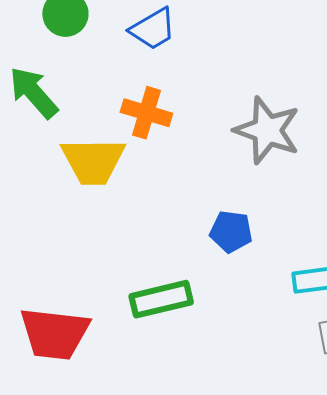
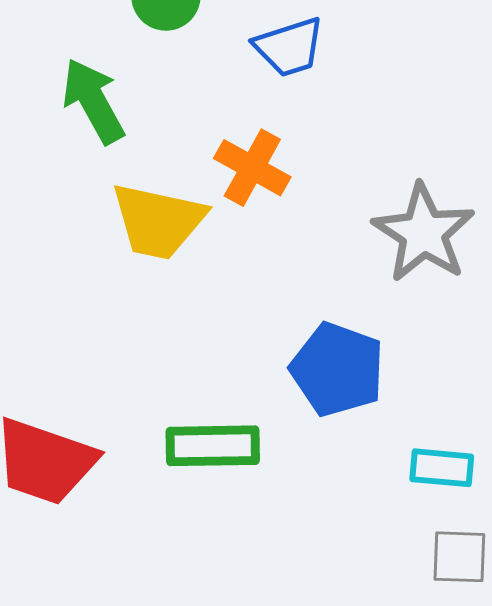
blue pentagon: (231, 231) -> (337, 369), size x1.5

